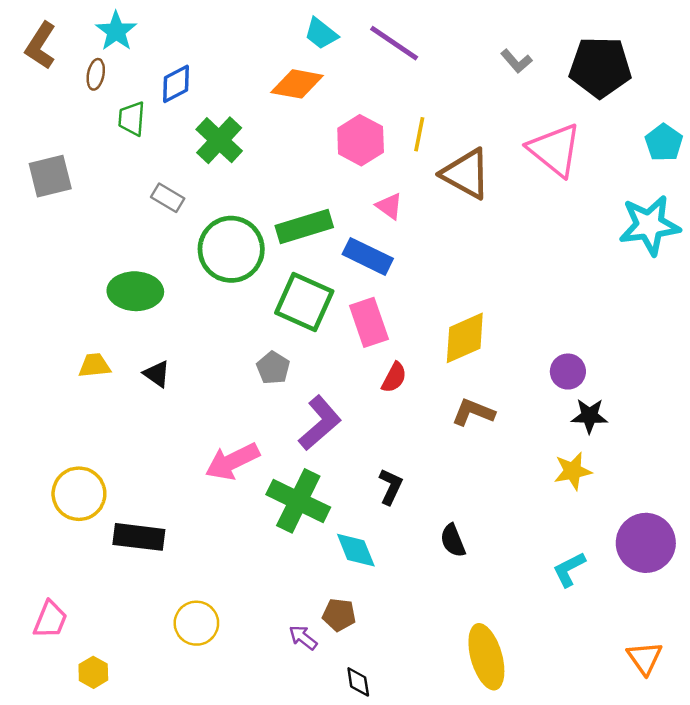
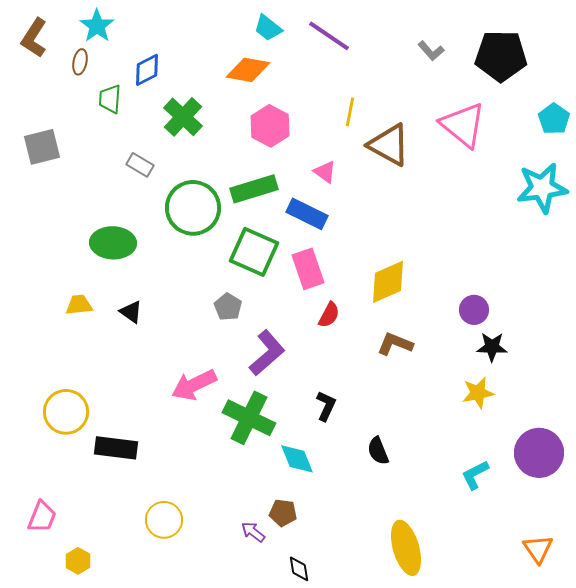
pink hexagon: (361, 140) -> (270, 126), moved

